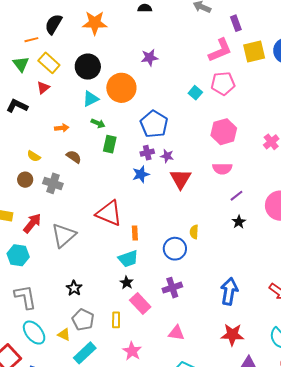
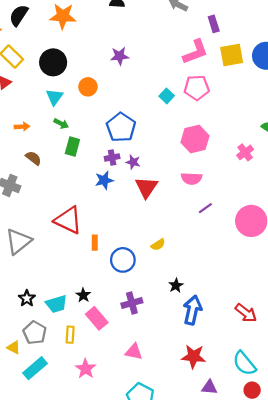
orange circle: (121, 88) -> (88, 87), size x0.6
cyan triangle: (91, 99) -> (54, 97), turned -30
black star: (239, 222) -> (176, 285), moved
yellow semicircle: (194, 232) -> (158, 245), turned -128
blue circle: (175, 249) -> (123, 260), moved
cyan trapezoid: (128, 259) -> (56, 304), moved

